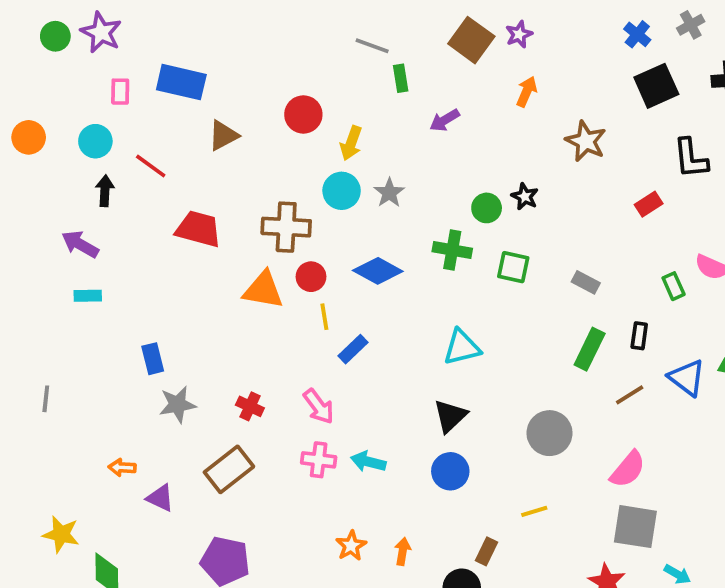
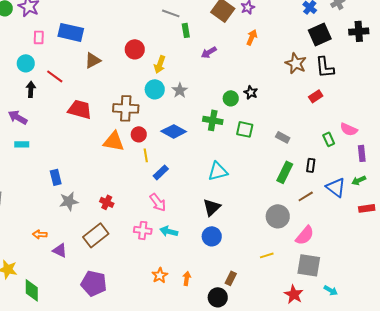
brown star: (586, 141) -> (296, 63), moved
black L-shape: (691, 158) -> (325, 67), moved
pink arrow: (319, 406) -> (158, 202), moved
gray circle: (550, 433) -> (278, 216), moved
yellow line: (534, 511) -> (267, 255), moved

